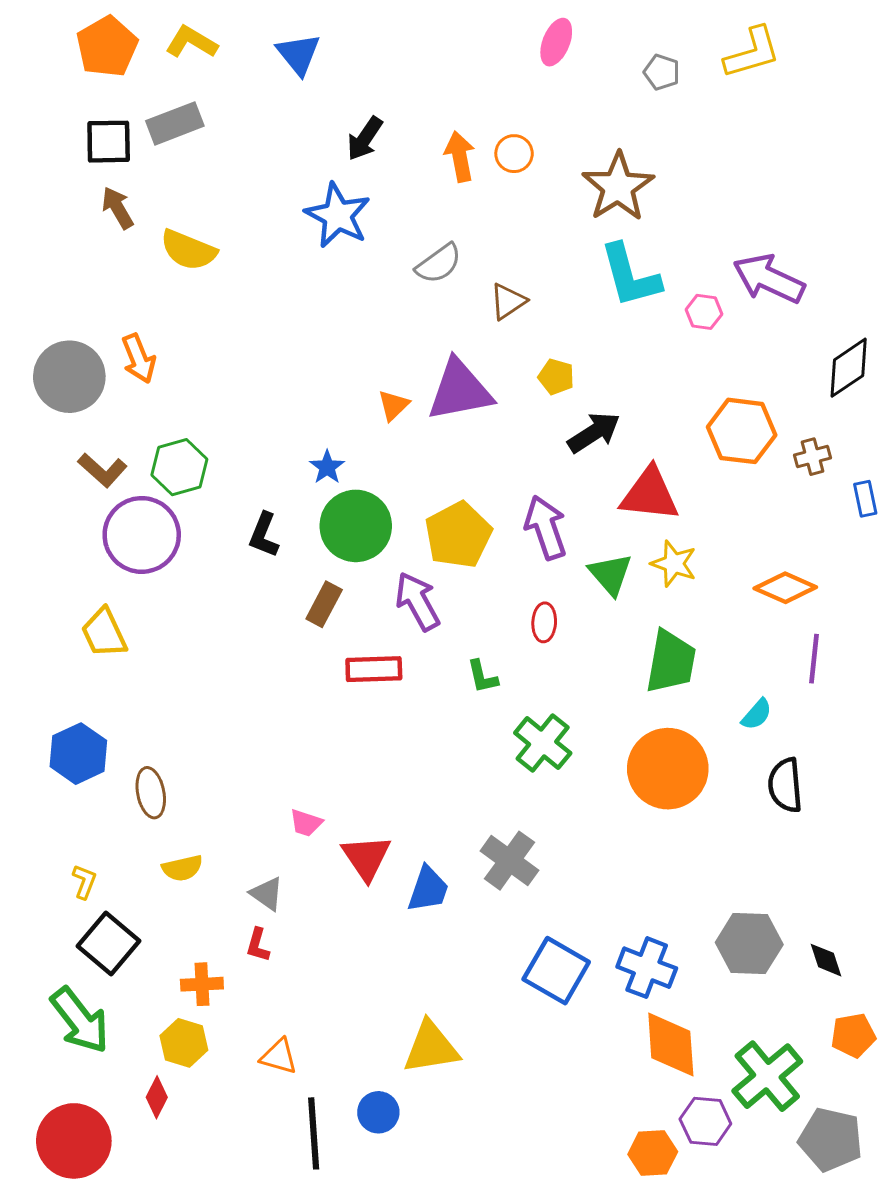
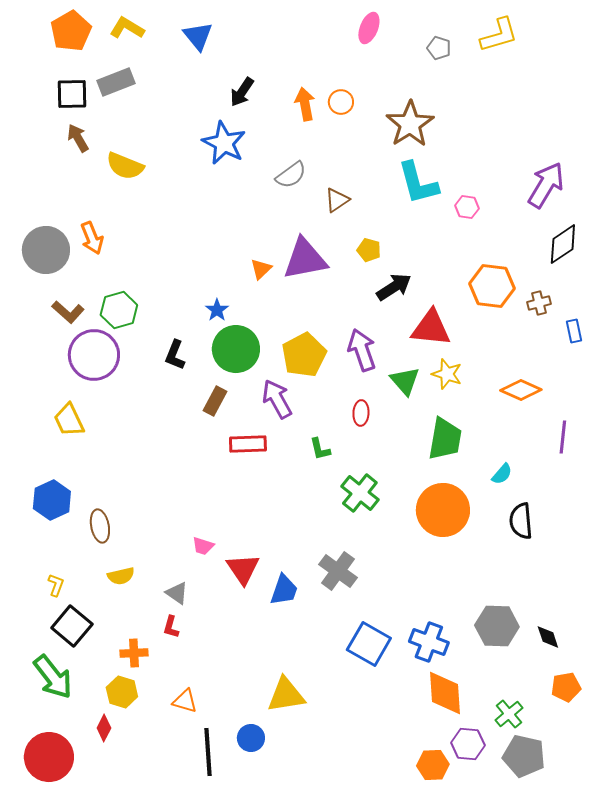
purple arrow: (769, 279) -> (546, 185), moved, turned 96
purple line: (814, 659) -> (563, 437), moved
green cross: (767, 1076) -> (509, 714), size x0.6
gray pentagon: (831, 1139) -> (524, 756), moved

